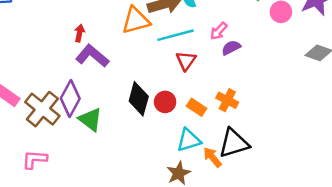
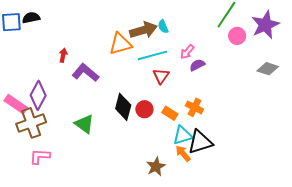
red arrow: (79, 33) -> (63, 55), moved
purple diamond: (70, 98) -> (38, 95), moved
brown cross: (42, 109) -> (31, 123), moved, turned 32
cyan triangle: (189, 140) -> (183, 135), moved

